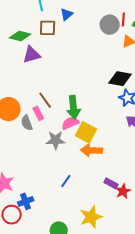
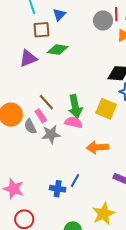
green diamond: (20, 36) -> (58, 50), moved
pink semicircle: (70, 123) -> (74, 122), turned 42
yellow square: (86, 132) -> (106, 109), moved
gray star: (56, 140) -> (51, 134), moved
blue cross: (26, 201) -> (58, 189), moved, turned 35

